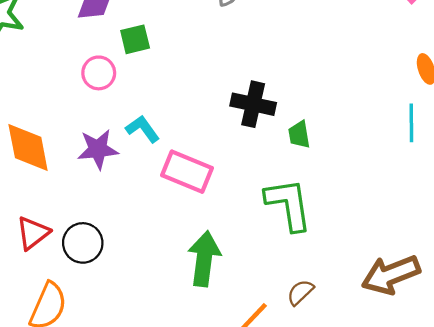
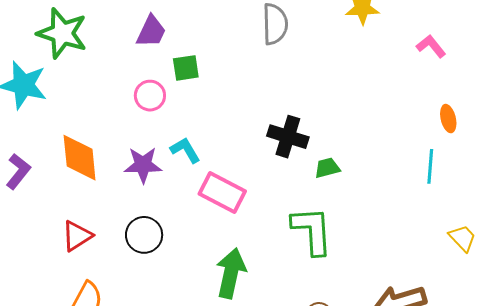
green trapezoid: (299, 135) -> (327, 168), turned 80
black circle: (83, 243) -> (144, 235), moved

